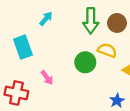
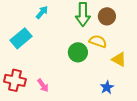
cyan rectangle: (23, 47) -> (21, 38), turned 70
pink arrow: (47, 78) -> (43, 85), moved

